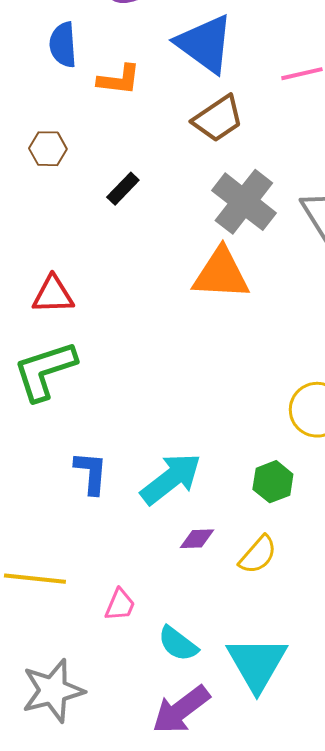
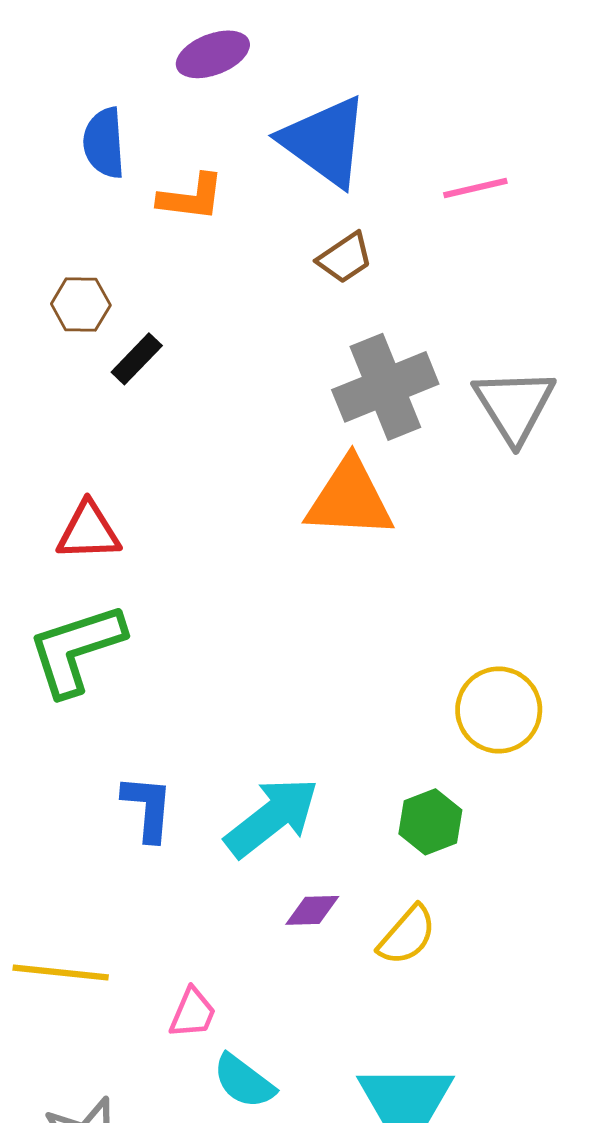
brown trapezoid: (218, 119) -> (345, 258), size x0.7
black rectangle: (123, 189) -> (137, 359), moved
gray cross: (244, 202) -> (385, 387), turned 30
cyan semicircle: (178, 644) -> (244, 1081), moved

